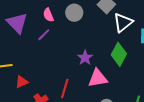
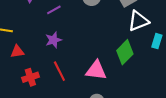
purple star: (85, 58) -> (54, 40), moved
red line: (65, 88) -> (59, 71), turned -60

